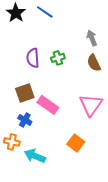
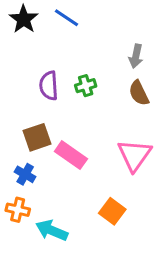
gray arrow: (92, 38) -> (136, 56), turned -147
blue cross: (25, 120) -> (25, 174), moved

